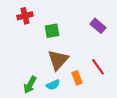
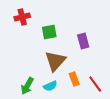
purple rectangle: (98, 26) -> (83, 41), moved, turned 35
red line: (98, 67) -> (95, 84), moved

